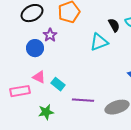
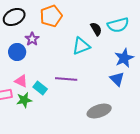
purple line: (83, 100) -> (66, 79), moved
green star: (46, 112) -> (24, 100), moved

